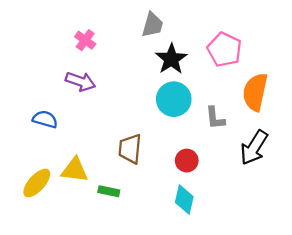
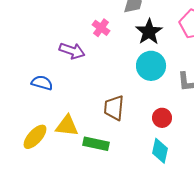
pink cross: (85, 40) -> (101, 28), moved
green rectangle: (109, 191) -> (96, 144), size x1.4

